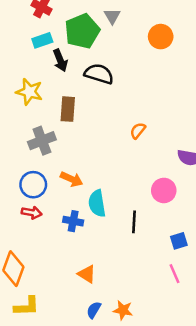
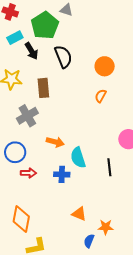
gray triangle: (112, 16) -> (66, 10), turned -32
orange circle: (161, 37) -> (105, 66), moved
black semicircle: (99, 74) -> (63, 57), turned 60
blue circle: (33, 185) -> (15, 152), moved
orange star: (123, 310) -> (106, 227), moved

